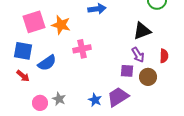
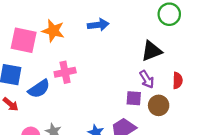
pink square: (34, 22) -> (24, 40), turned 30
orange star: (61, 25) -> (53, 31), moved
pink cross: (82, 49) -> (65, 72), moved

